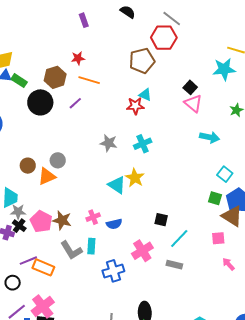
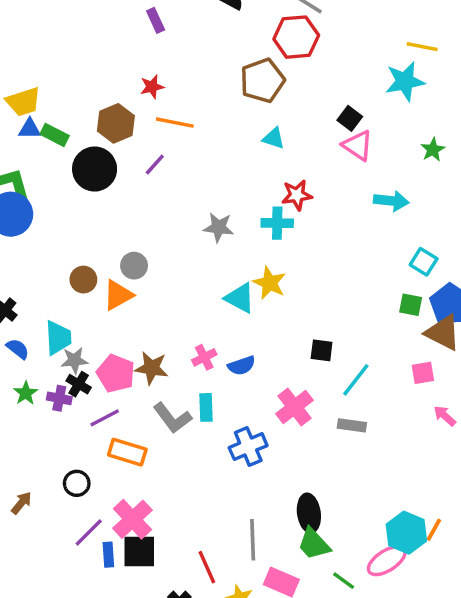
red star: (135, 106) -> (297, 195), moved
cyan cross: (143, 144) -> (277, 223), turned 30
purple line: (28, 261) -> (105, 418), moved

